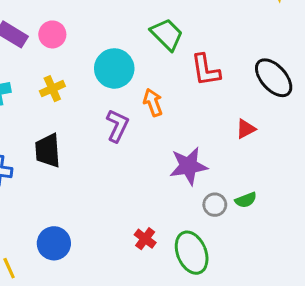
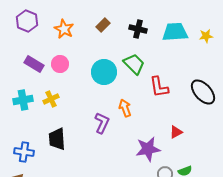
cyan circle: (114, 68) -> (104, 72), moved
yellow cross: (52, 89) -> (51, 99), moved
red triangle: (246, 129) -> (176, 132), moved

